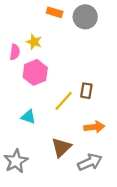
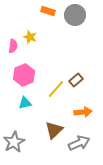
pink hexagon: (35, 72) -> (24, 75), moved
brown rectangle: (86, 91) -> (76, 80), turned 40
cyan triangle: (28, 117) -> (25, 103), turned -32

